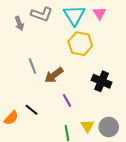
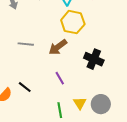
gray line: (33, 66) -> (26, 44), turned -63
brown arrow: (54, 75) -> (58, 47), moved

